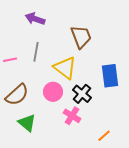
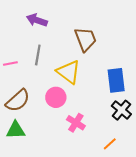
black cross: (82, 94) -> (121, 110), moved
green triangle: (27, 123) -> (16, 130), moved, turned -42

